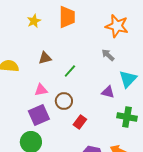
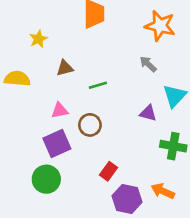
yellow star: (34, 21) -> (38, 39), moved
green line: (70, 71) -> (98, 85), turned 32
red rectangle: (80, 122) -> (108, 171), moved

